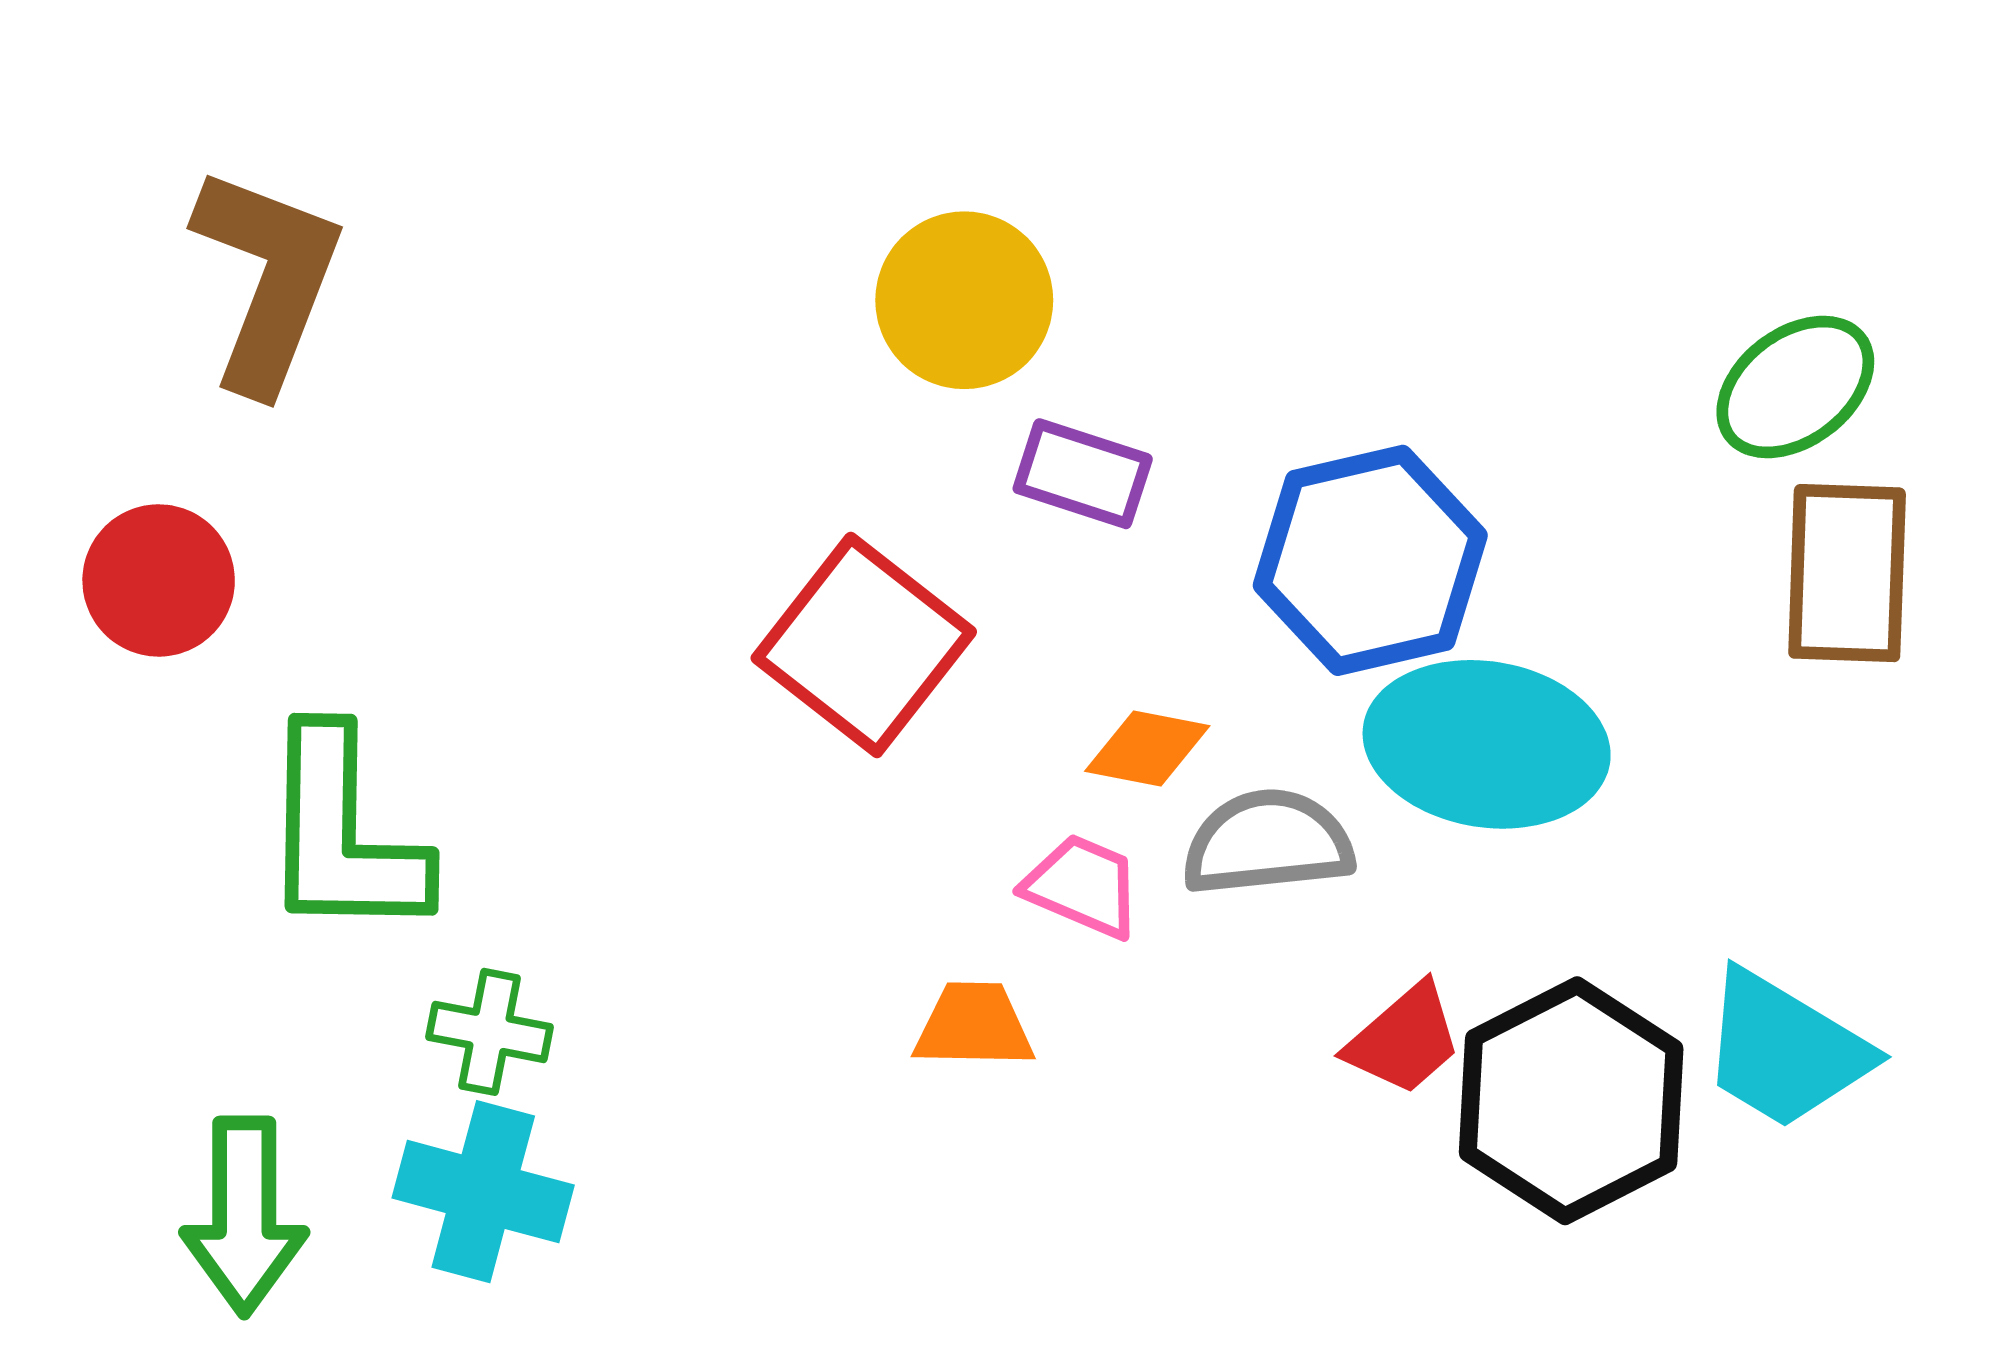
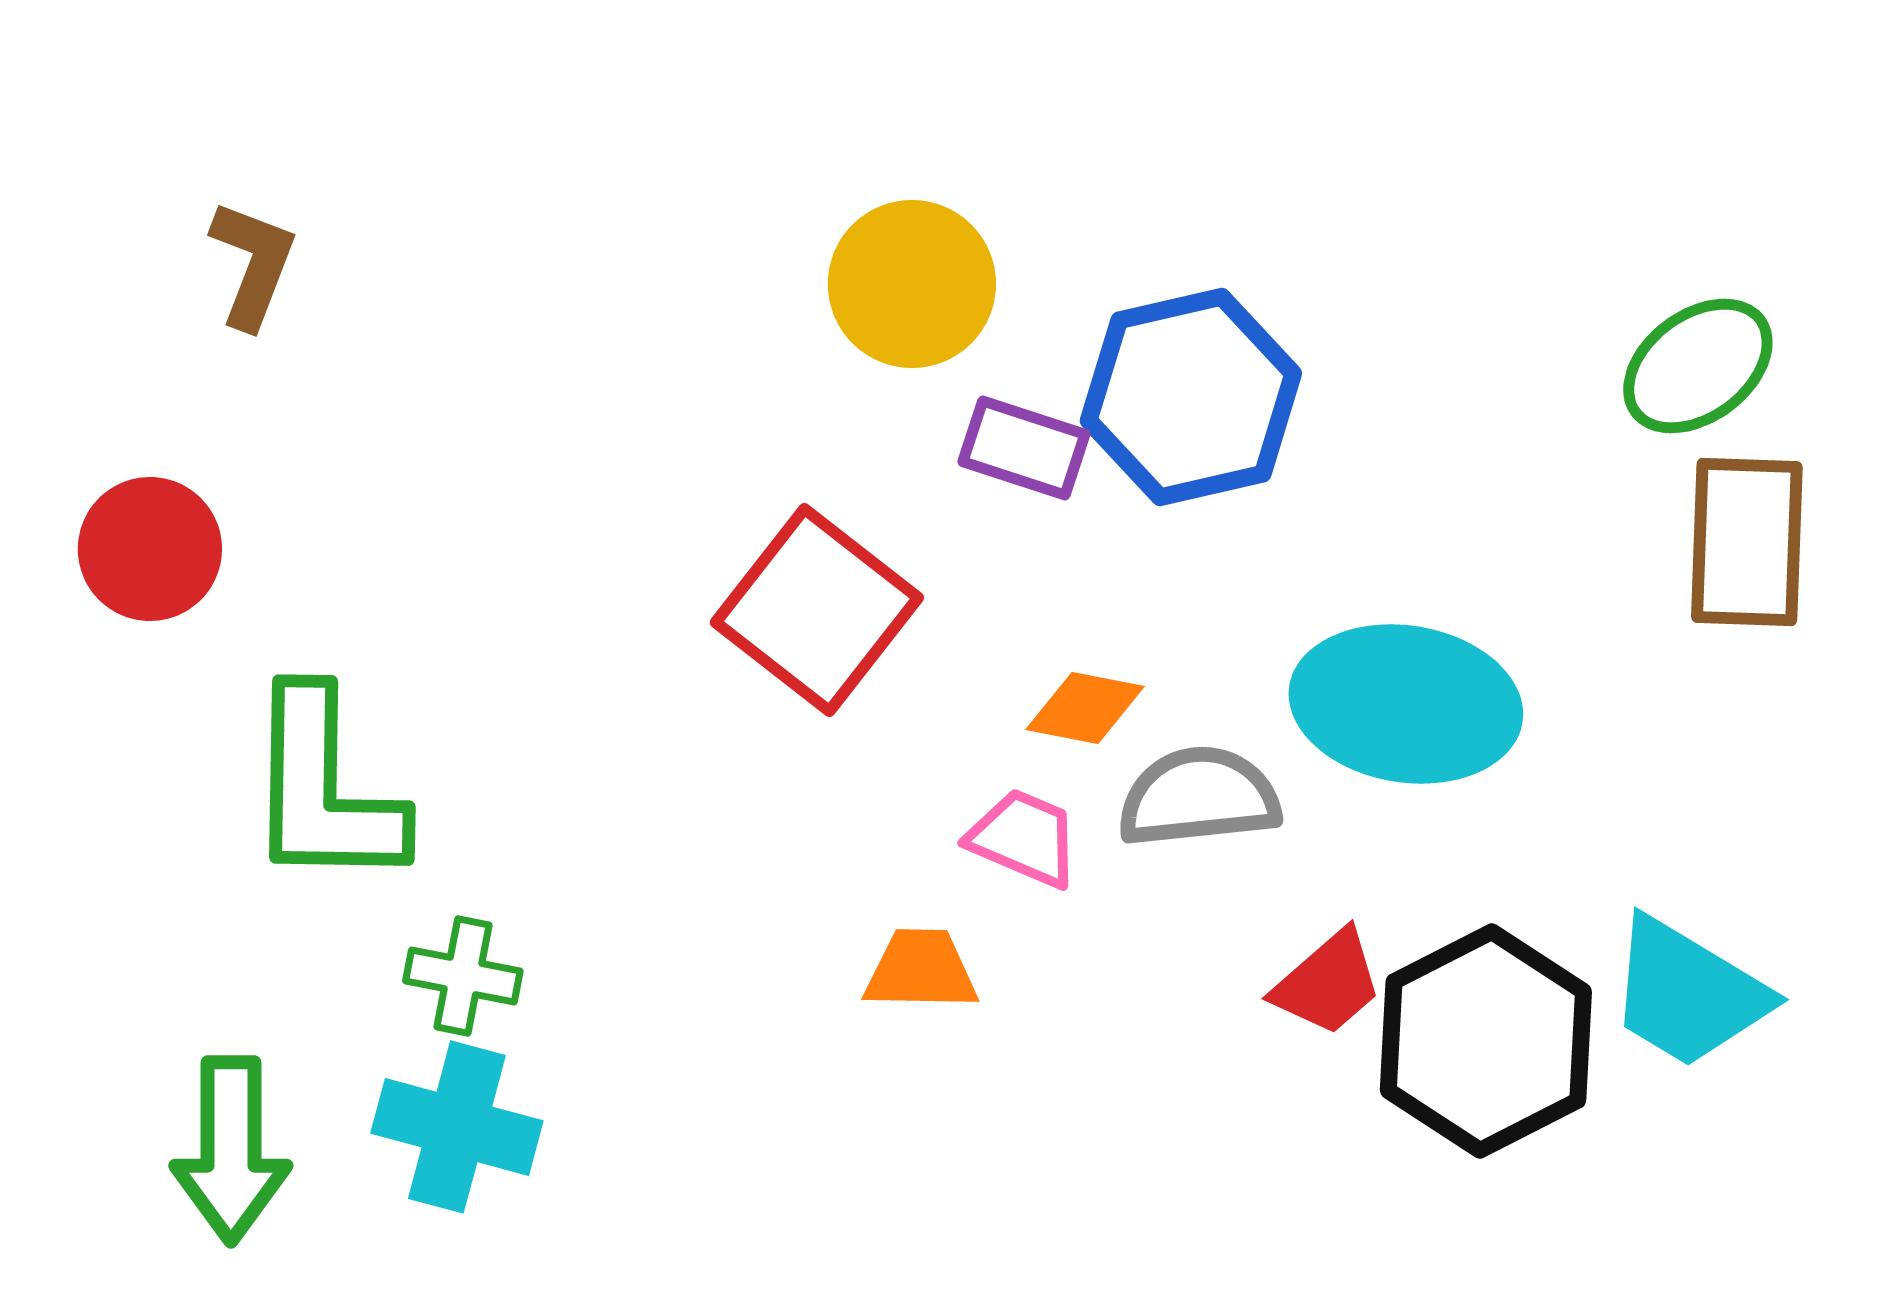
brown L-shape: (267, 279) -> (253, 264), size x0.6
blue hexagon: (1370, 560) -> (1191, 397), moved

